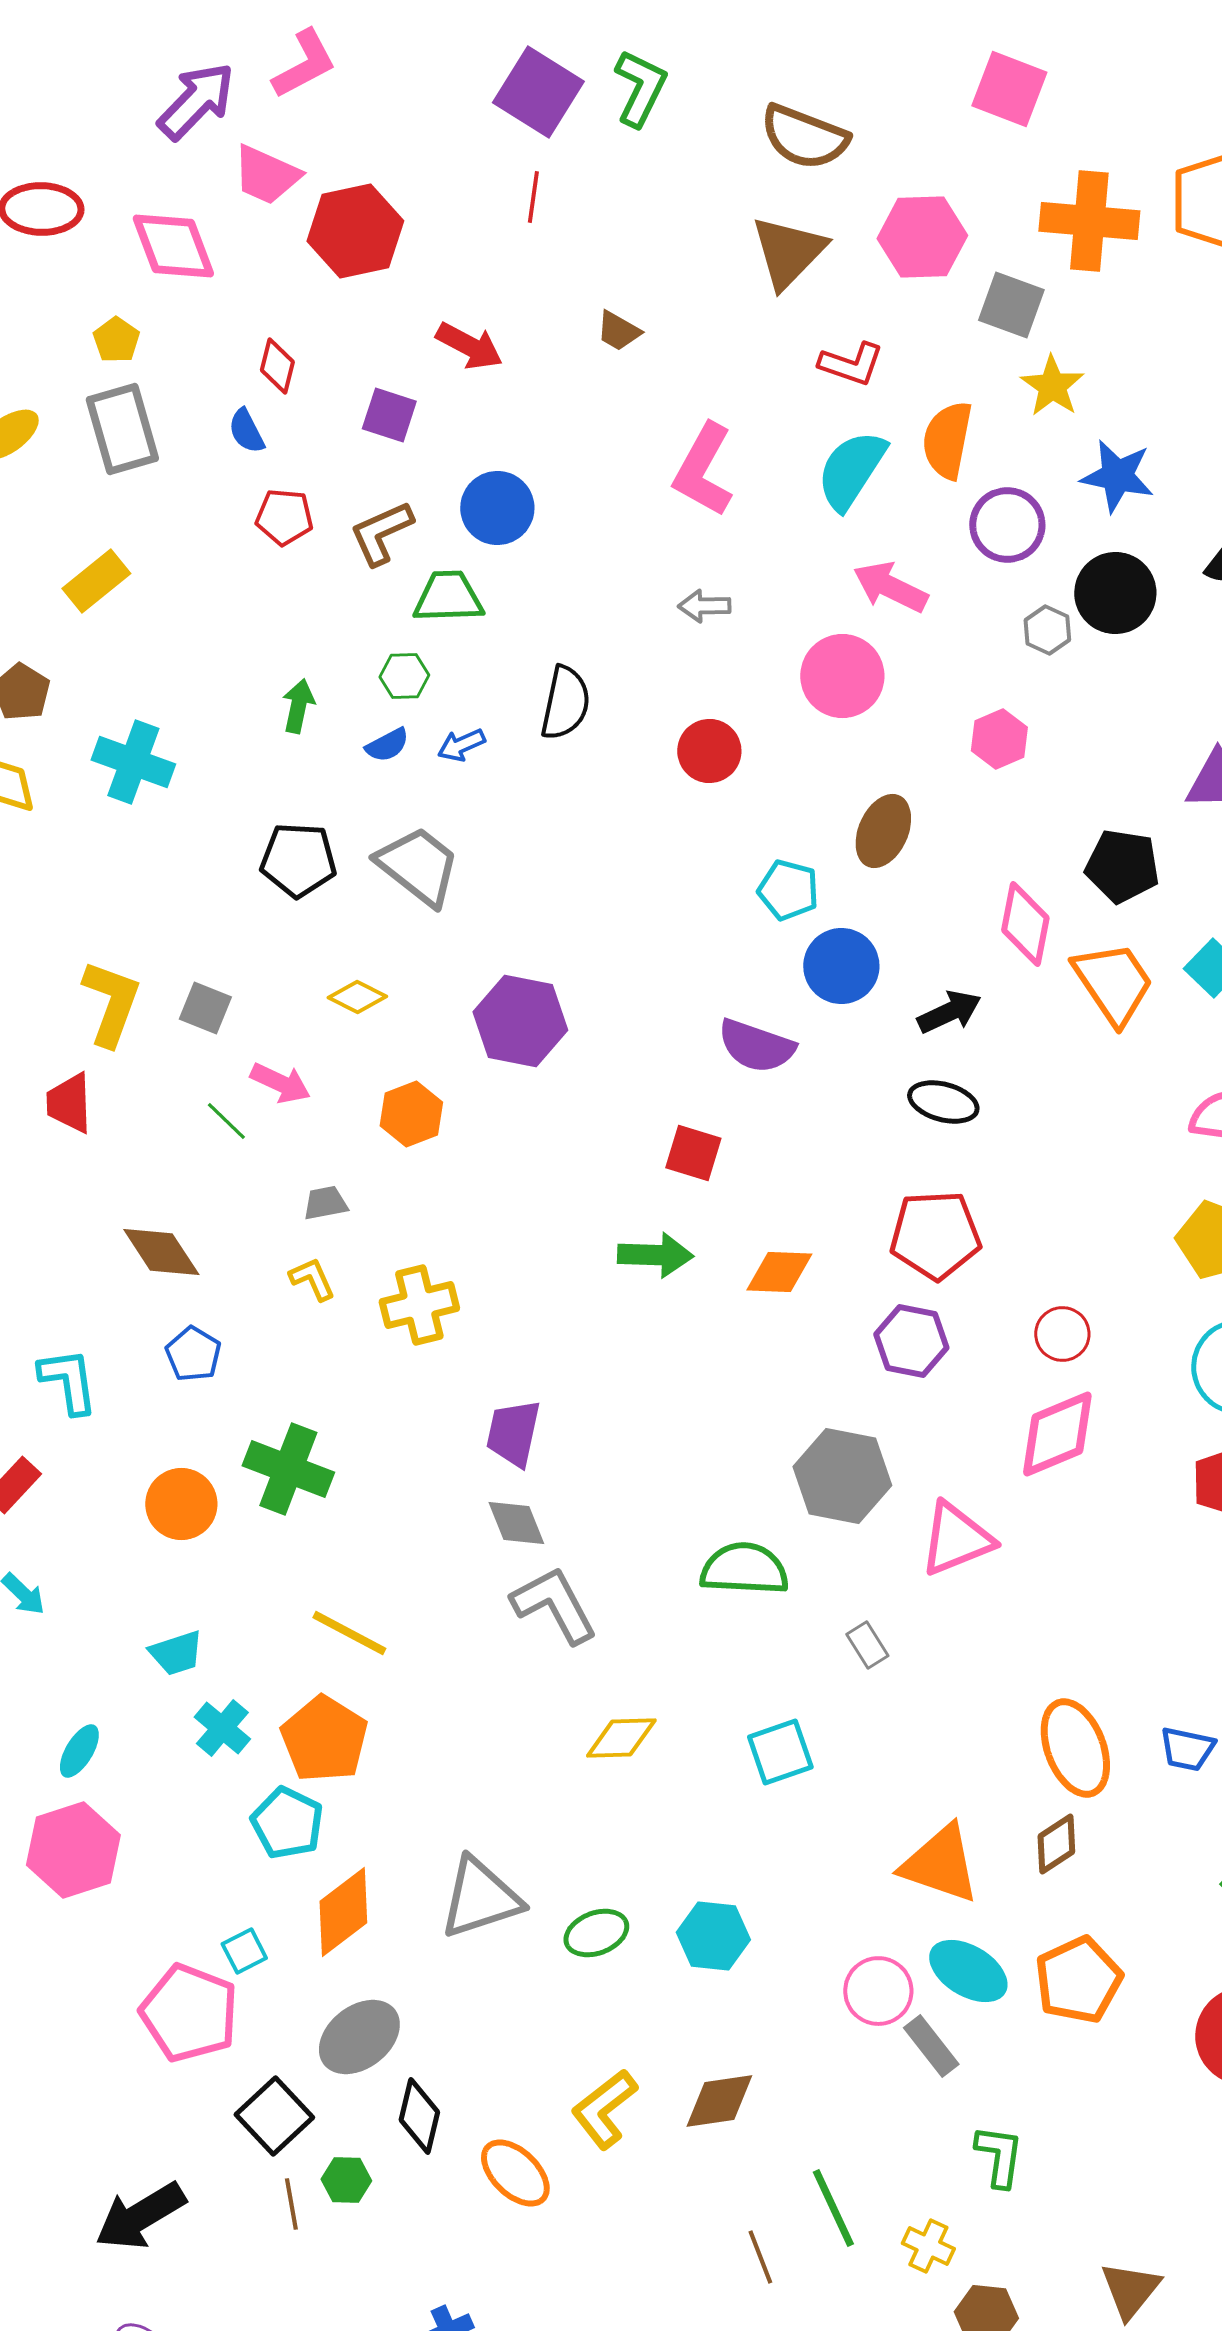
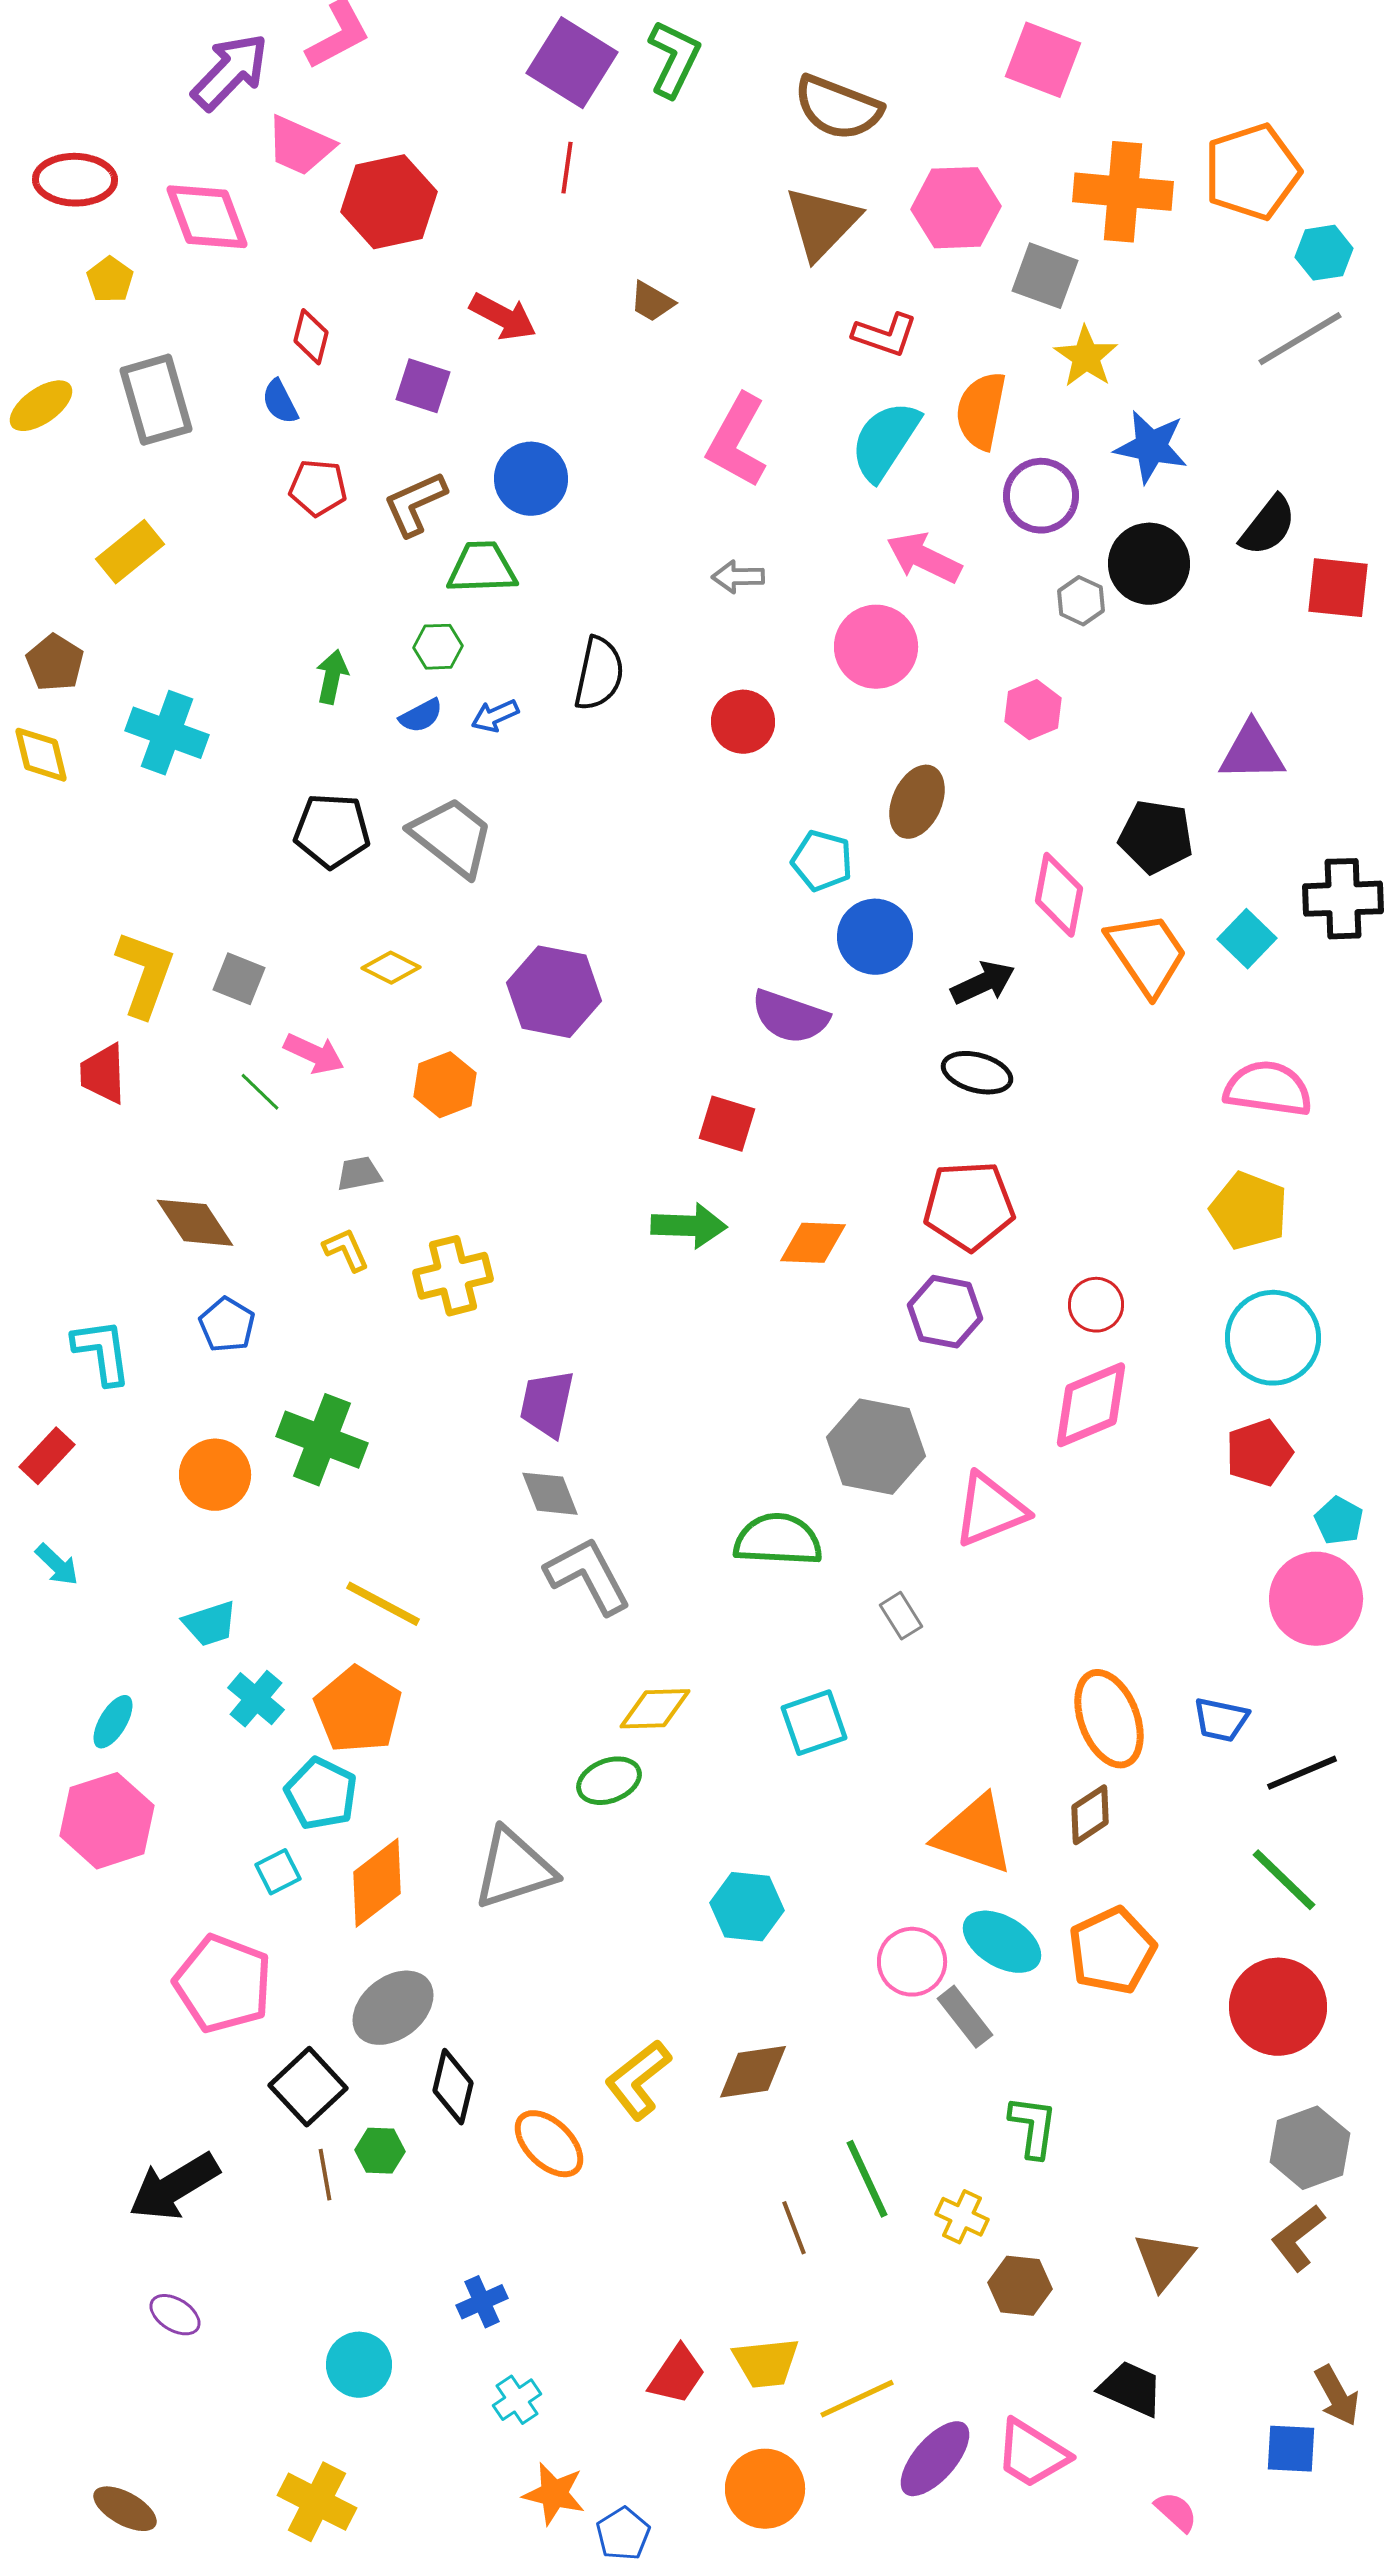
yellow pentagon: (116, 340) -> (110, 280), moved
green ellipse: (596, 1933) -> (609, 1781), moved
cyan square: (244, 1951) -> (278, 1872), moved

